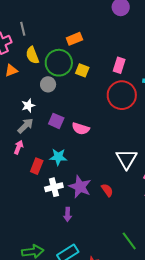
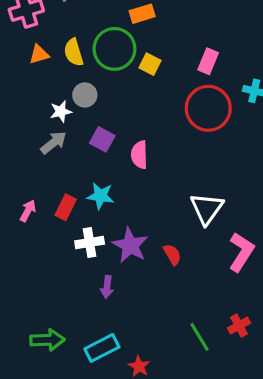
yellow semicircle: (32, 55) -> (74, 52), moved
gray circle: (48, 84) -> (85, 95), moved
pink semicircle: (81, 129) -> (139, 155), turned 66
pink arrow: (19, 147) -> (28, 211), moved

